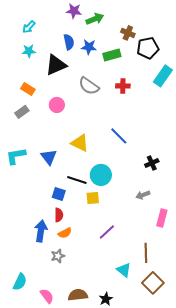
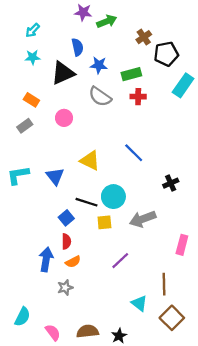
brown cross: (128, 33) -> (144, 37), turned 32
blue star: (89, 47) -> (99, 65), moved
green rectangle: (112, 55) -> (131, 74), moved
blue square: (59, 194) -> (66, 218), turned 32
gray arrow: (143, 195) -> (143, 219), moved, size x1.6

